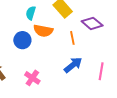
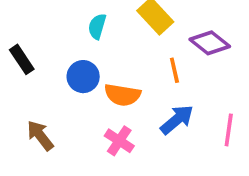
orange semicircle: (43, 31) -> (122, 95), moved
pink cross: (32, 78) -> (119, 141), moved

